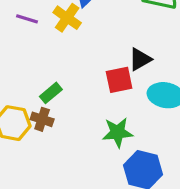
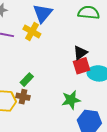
red square: (119, 80) -> (81, 66), moved

